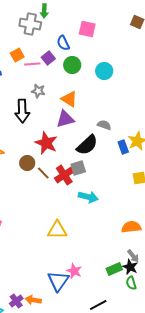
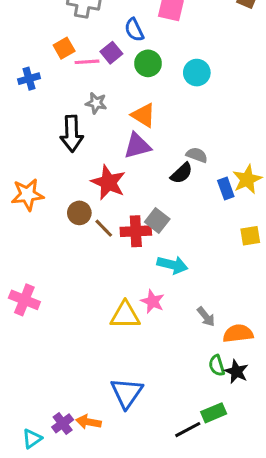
black semicircle: (87, 145) -> (182, 173), moved, size x0.7
gray square: (78, 168) -> (157, 221), turned -35
red cross: (64, 175) -> (136, 231), turned 30
orange semicircle: (131, 227) -> (238, 333), moved
gray arrow: (133, 256) -> (206, 317), moved
green rectangle: (114, 269) -> (214, 413), moved
pink star: (74, 271) -> (153, 301), moved
green semicircle: (131, 283) -> (217, 365), moved

